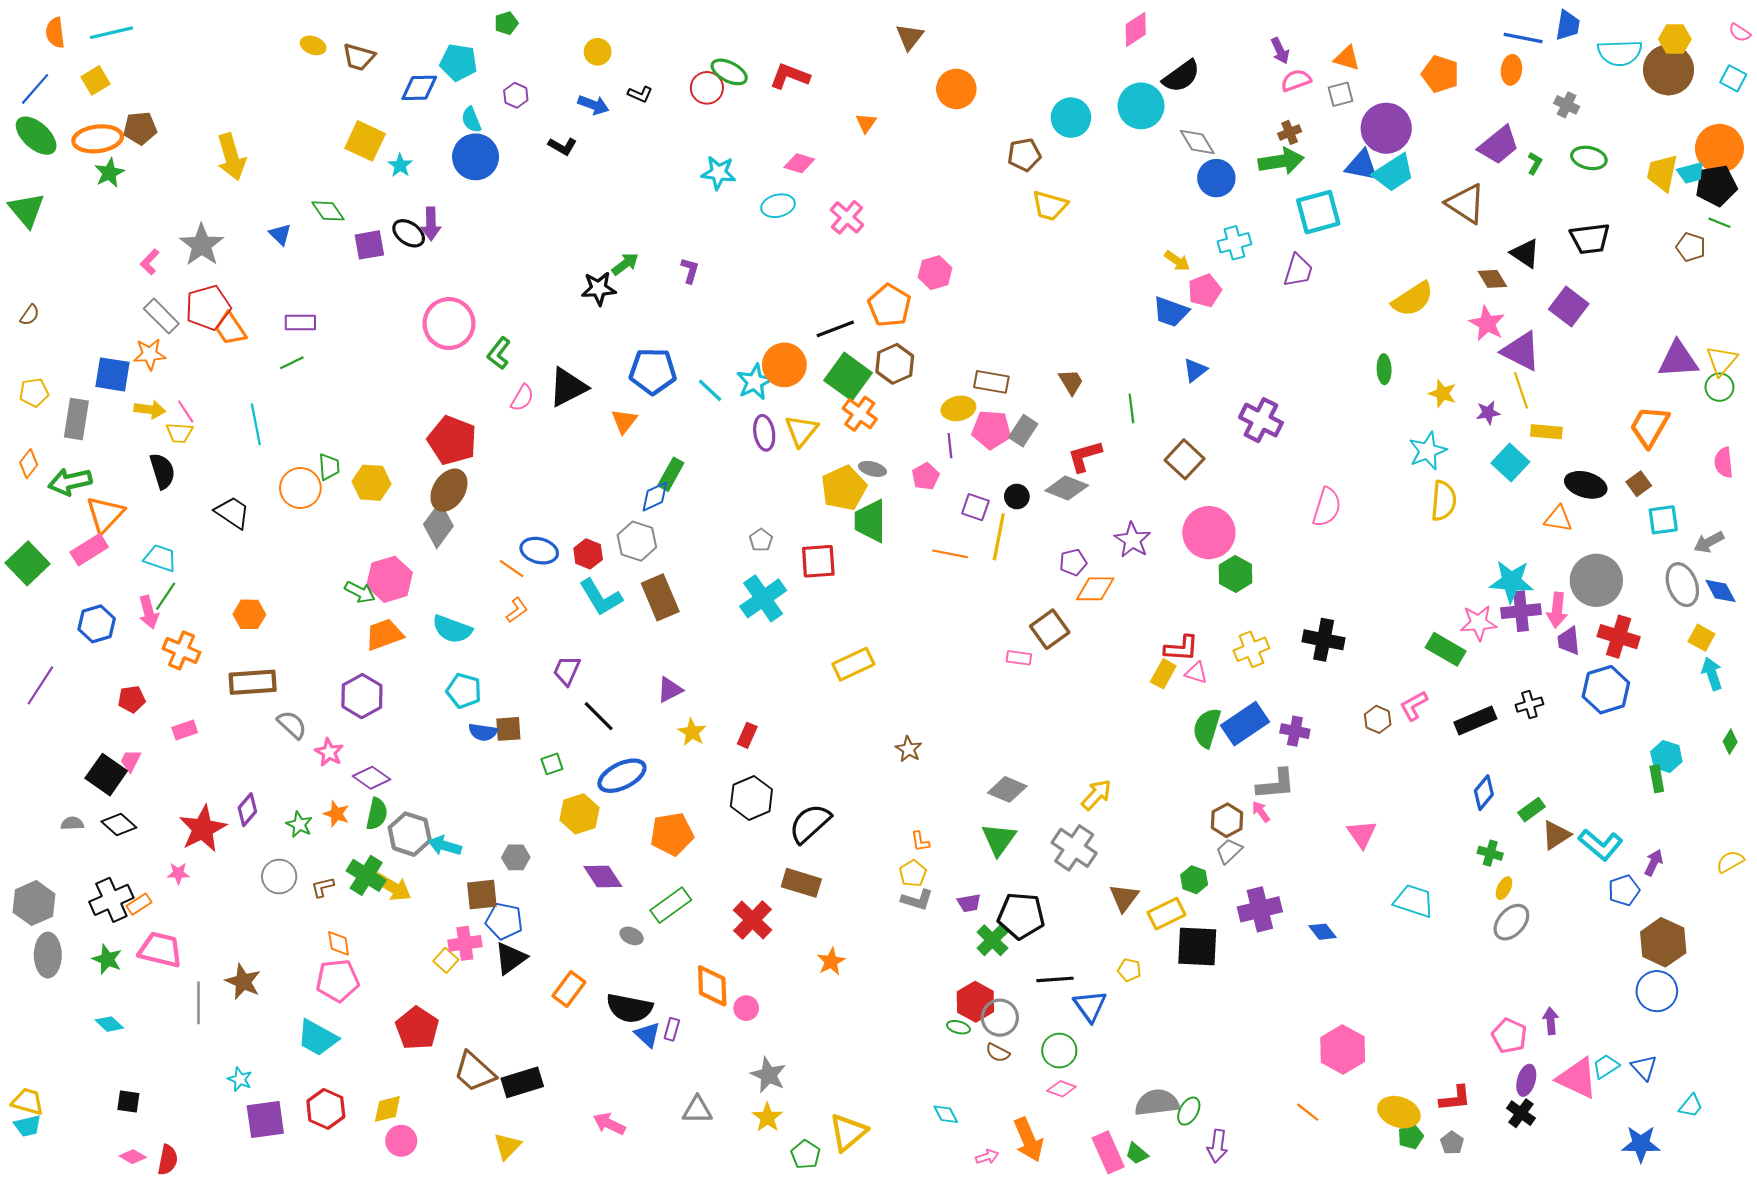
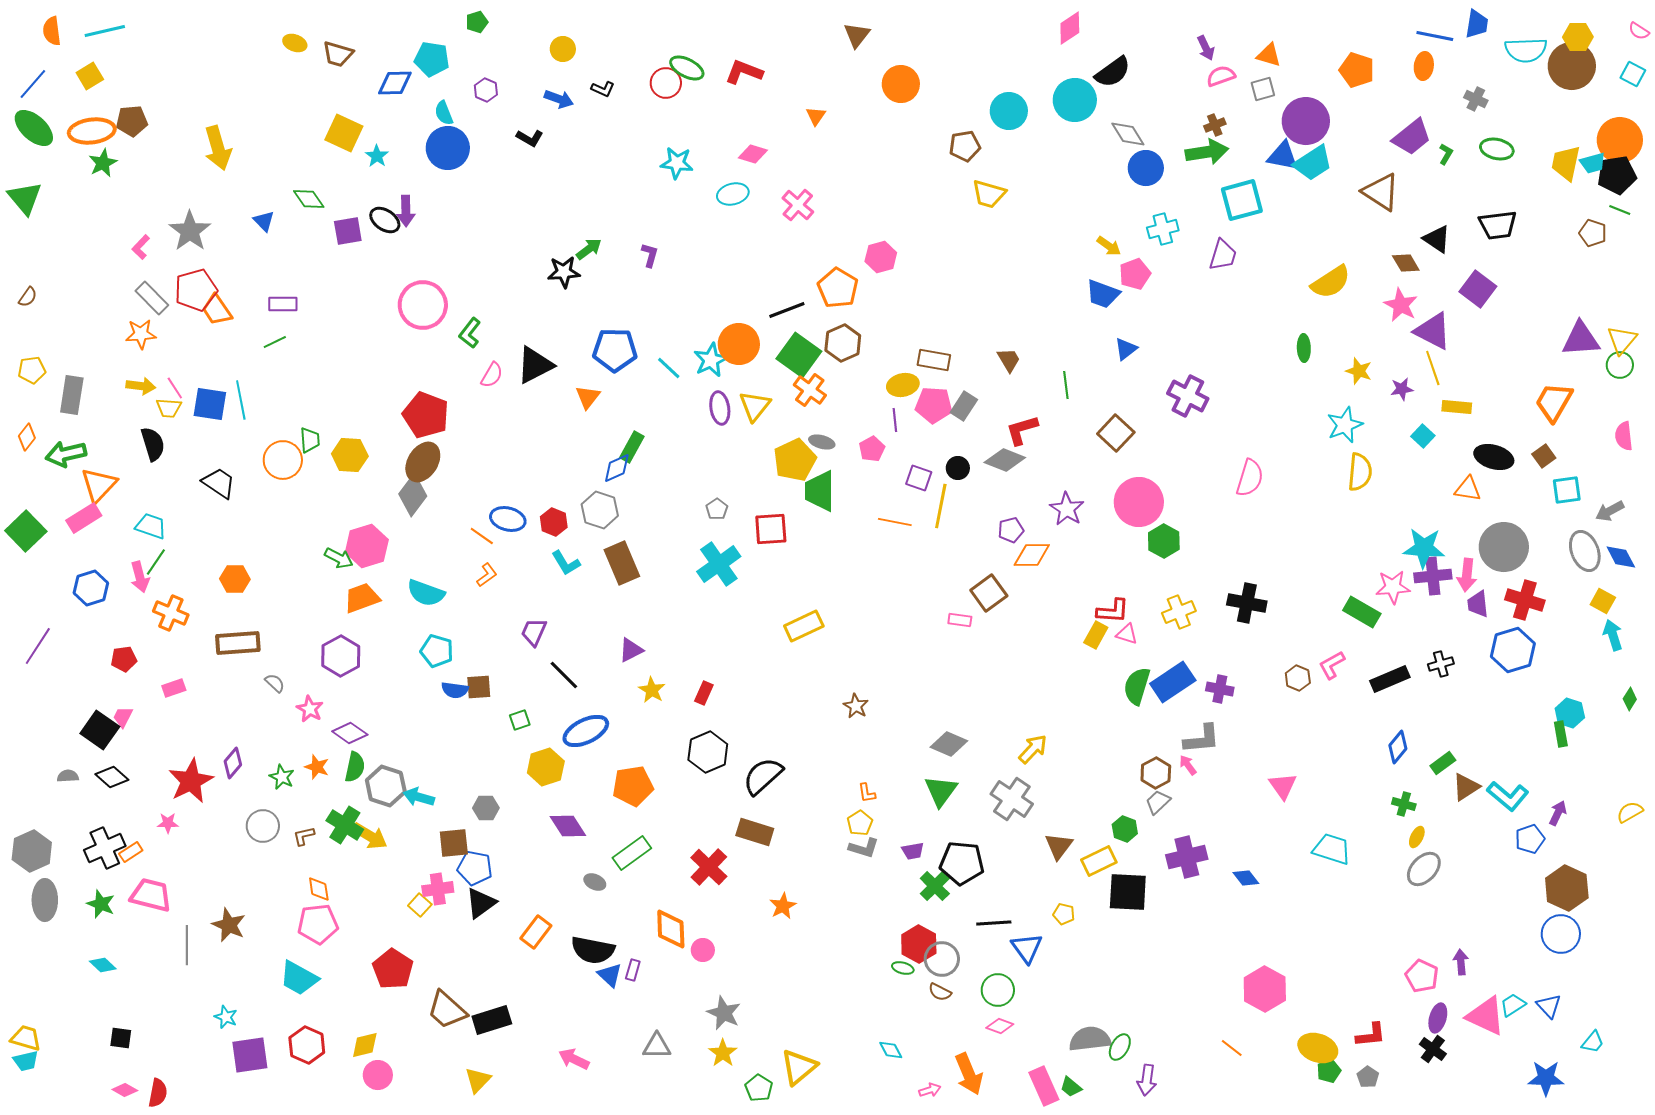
blue square: (113, 374) -> (210, 404), moved
cyan square: (1510, 463) -> (1423, 436), size x0.7
cyan L-shape: (601, 597) -> (566, 563), size x0.7
gray semicircle: (292, 725) -> (275, 683), size x0.7

